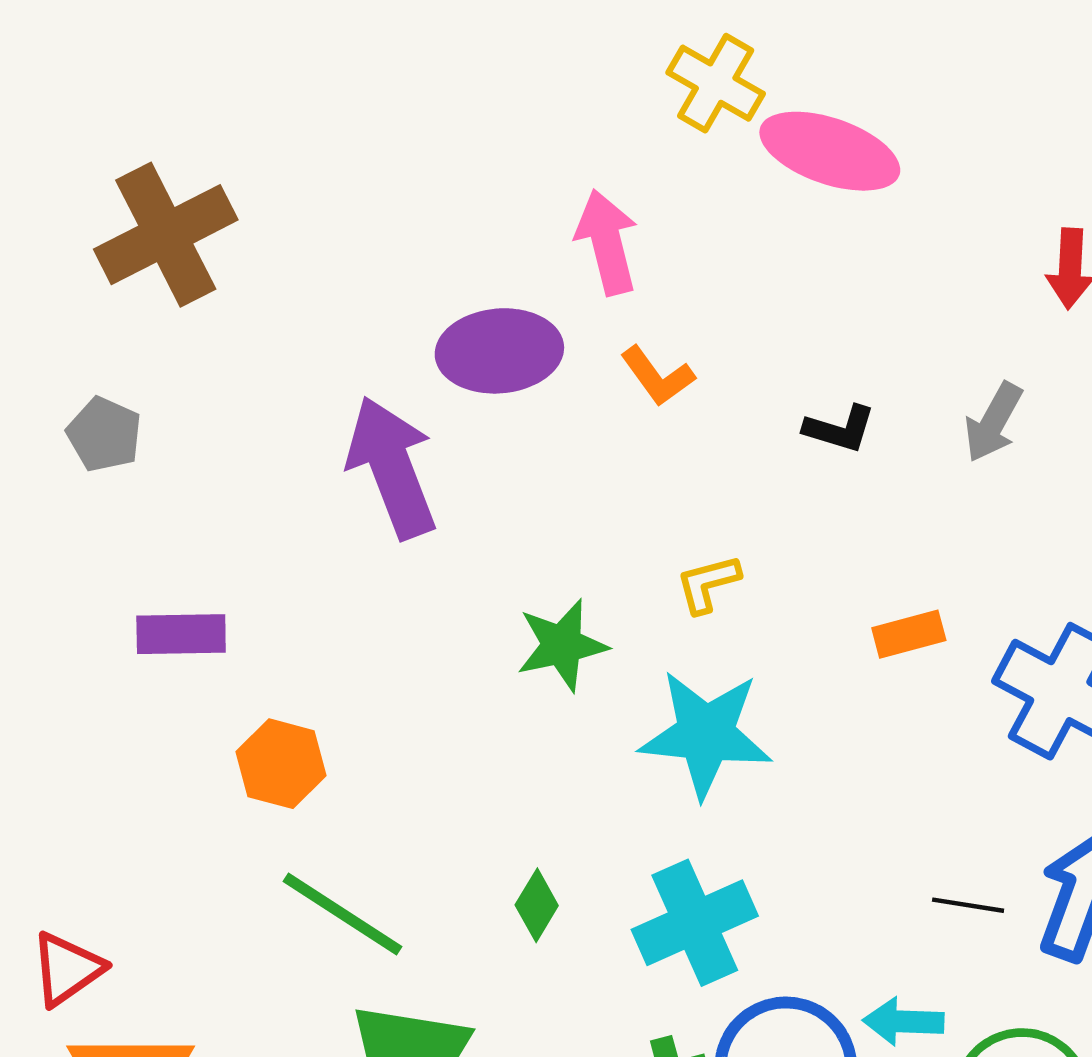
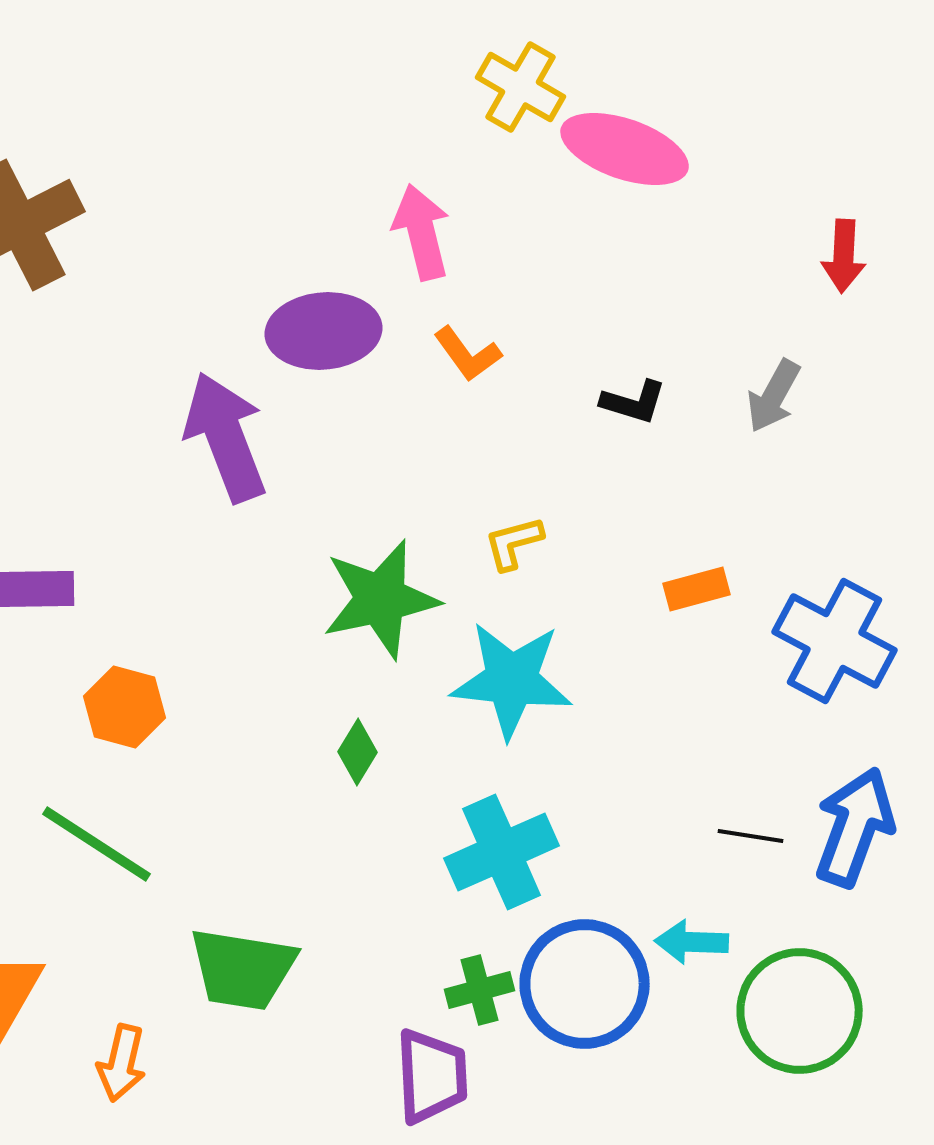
green star: (562, 645) -> (381, 599), size x1.4
green diamond: (537, 905) -> (358, 752), moved
green line: (342, 914) -> (97, 844), moved

